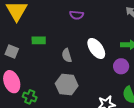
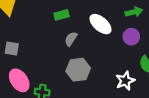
green rectangle: (39, 40) -> (61, 15), moved
gray semicircle: (67, 55) -> (71, 39), turned 64

